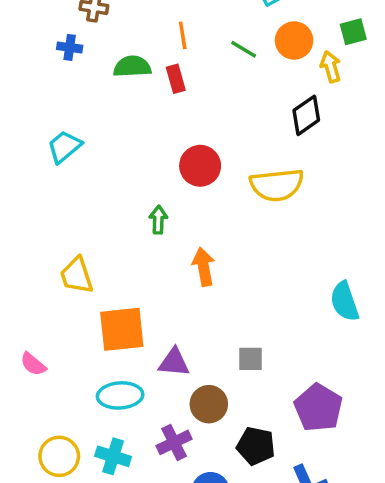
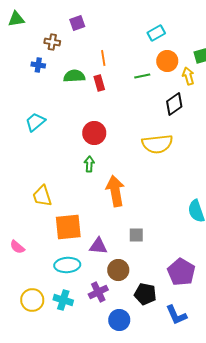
green line: (244, 49) -> (142, 76), moved, turned -42
red circle: (200, 166) -> (94, 133), moved
orange arrow: (204, 267) -> (115, 191), size x1.4
gray square: (251, 359) -> (136, 235), moved

